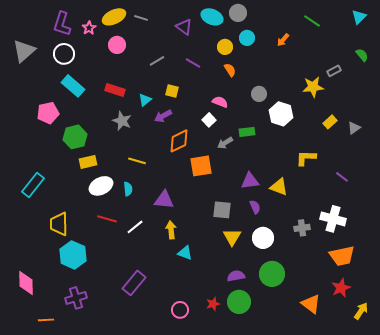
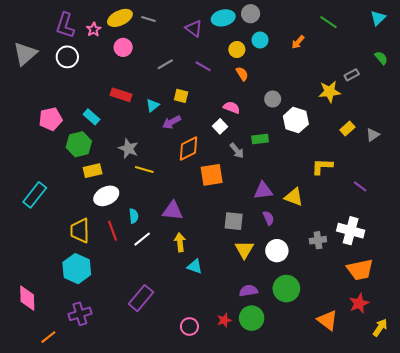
cyan ellipse: (212, 17) -> (223, 18), turned -35
cyan rectangle: (73, 86) -> (92, 117), moved, size x0.7
gray star: (122, 121) -> (128, 149), moved
gray arrow: (225, 143) -> (237, 151), turned -98
cyan semicircle: (128, 189) -> (134, 216), moved
red line: (107, 219) -> (113, 231), turned 54
yellow trapezoid: (59, 224) -> (80, 231), moved
orange line: (46, 320) -> (48, 337), turned -35

